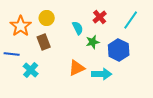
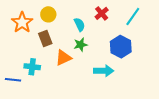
green star: (93, 42) -> (80, 45), moved
blue line: (12, 54) -> (13, 80), moved
orange triangle: (77, 68) -> (63, 58), moved
cyan cross: (31, 70) -> (32, 67), turned -35

